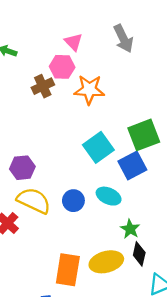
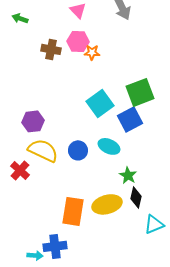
pink hexagon: (62, 67) -> (78, 41), moved
brown cross: (43, 86) -> (51, 49), turned 36
orange star: (89, 90) -> (92, 52), size x0.6

